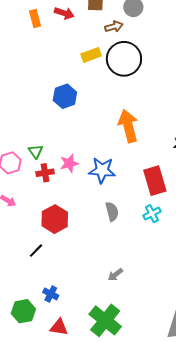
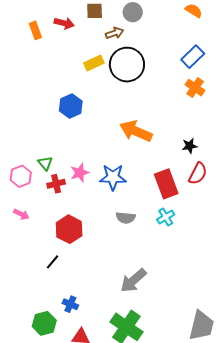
orange arrow: (128, 126) -> (136, 131), turned -48
gray semicircle: (112, 212) -> (126, 218), turned 114
gray arrow: (115, 275) -> (133, 280), size x1.8

